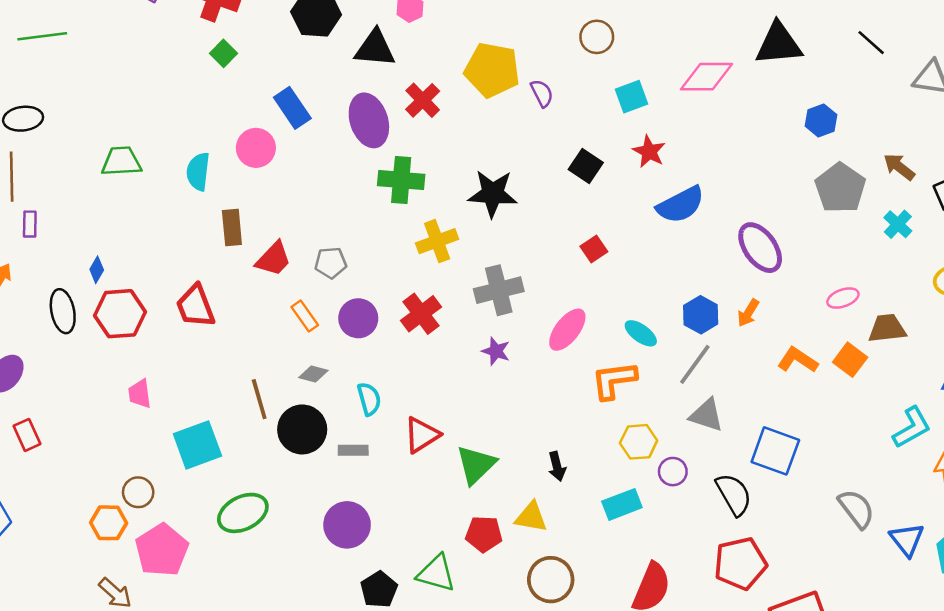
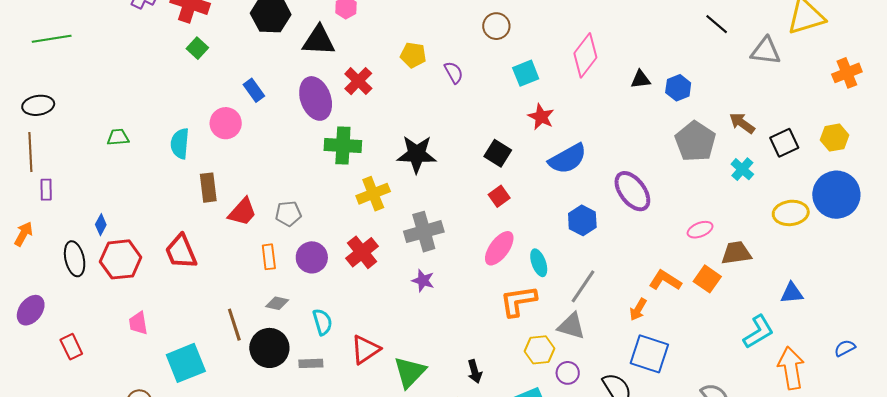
black triangle: (779, 44) -> (641, 79), moved, size x0.5
yellow pentagon: (492, 70) -> (413, 55), size x0.6
pink diamond: (707, 77) -> (585, 55), turned -51
blue rectangle: (292, 108) -> (254, 90), size x0.7
green trapezoid: (121, 161) -> (118, 137), size x0.7
black square: (586, 166) -> (498, 153), moved
orange arrow: (748, 313) -> (638, 309), moved
blue hexagon: (701, 315) -> (582, 220), moved
orange rectangle: (305, 316) -> (269, 257), turned 30
pink ellipse: (567, 330) -> (499, 248), moved
cyan ellipse: (641, 333) -> (539, 263), turned 36
gray triangle: (707, 415) -> (571, 326), moved
red rectangle: (27, 435) -> (71, 347), moved

